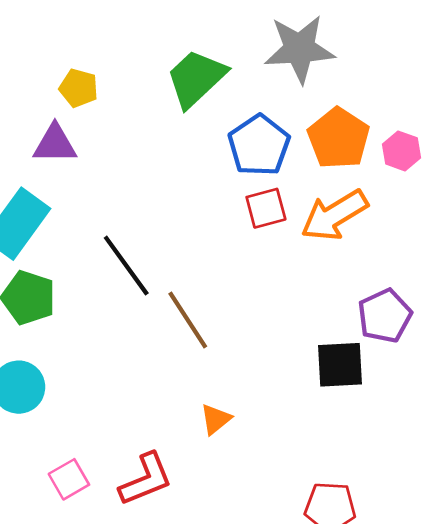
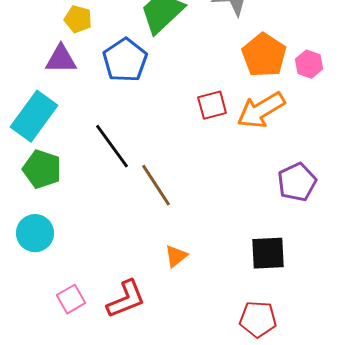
blue pentagon: (259, 145) -> (125, 60), moved
black square: (340, 365) -> (268, 253), moved

